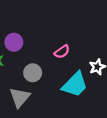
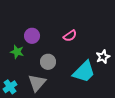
pink semicircle: (62, 52) -> (70, 36), moved

